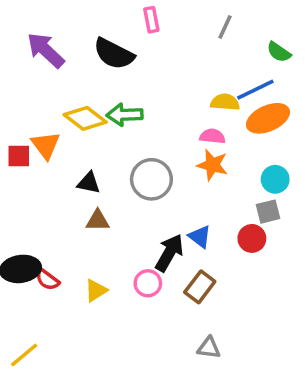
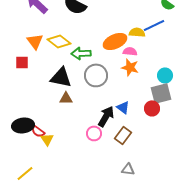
green arrow: (125, 115) -> (81, 53), moved
orange ellipse: (268, 118) -> (115, 41), moved
orange triangle: (46, 145) -> (35, 41), moved
black triangle: (89, 183) -> (61, 77), size x1.6
gray square: (268, 212) -> (161, 93), size x1.5
yellow triangle: (96, 290) -> (47, 139), moved, turned -32

